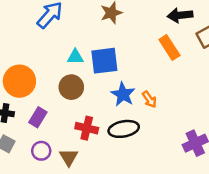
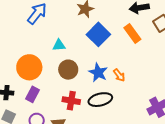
blue square: (104, 61) -> (98, 34), moved, turned -35
orange circle: (19, 81) -> (29, 67), moved
brown circle: (71, 87) -> (68, 70), moved

